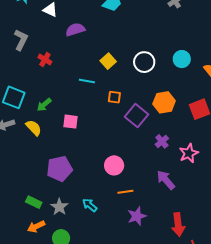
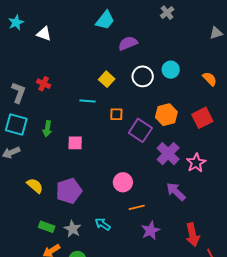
purple semicircle: (75, 30) -> (128, 43), moved
gray L-shape: (21, 40) -> (19, 93), moved
cyan circle: (182, 59) -> (171, 70), moved
green arrow: (44, 105) -> (47, 129), turned -35
yellow semicircle: (34, 128) -> (35, 186), moved
purple cross: (162, 141) -> (168, 154), size x1.6

